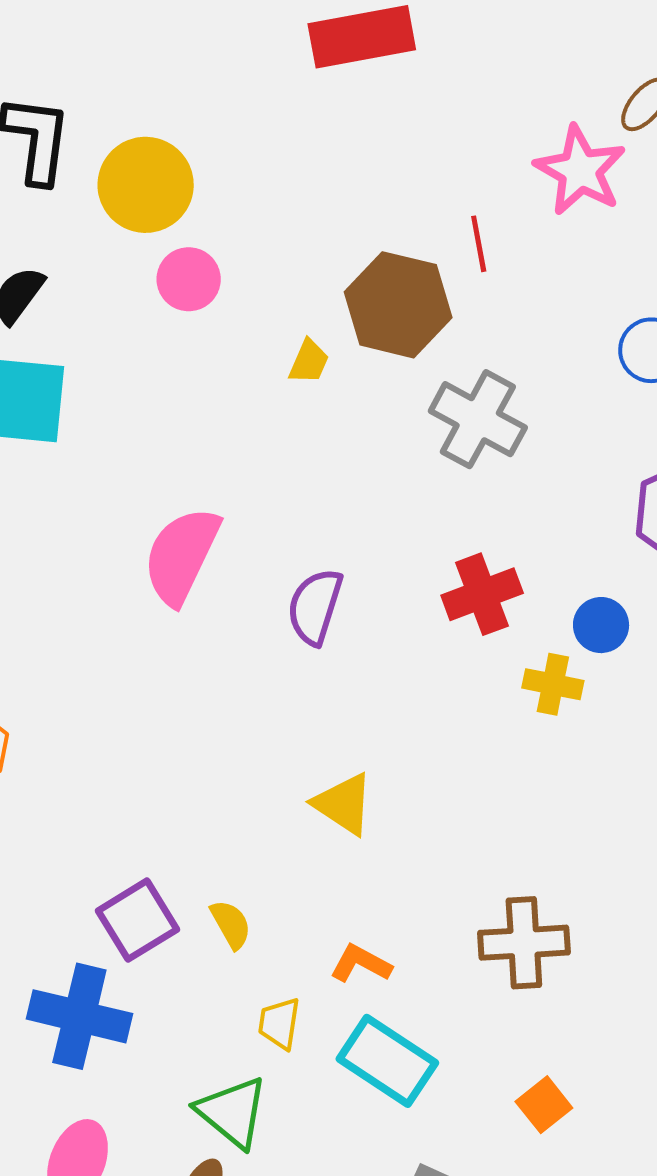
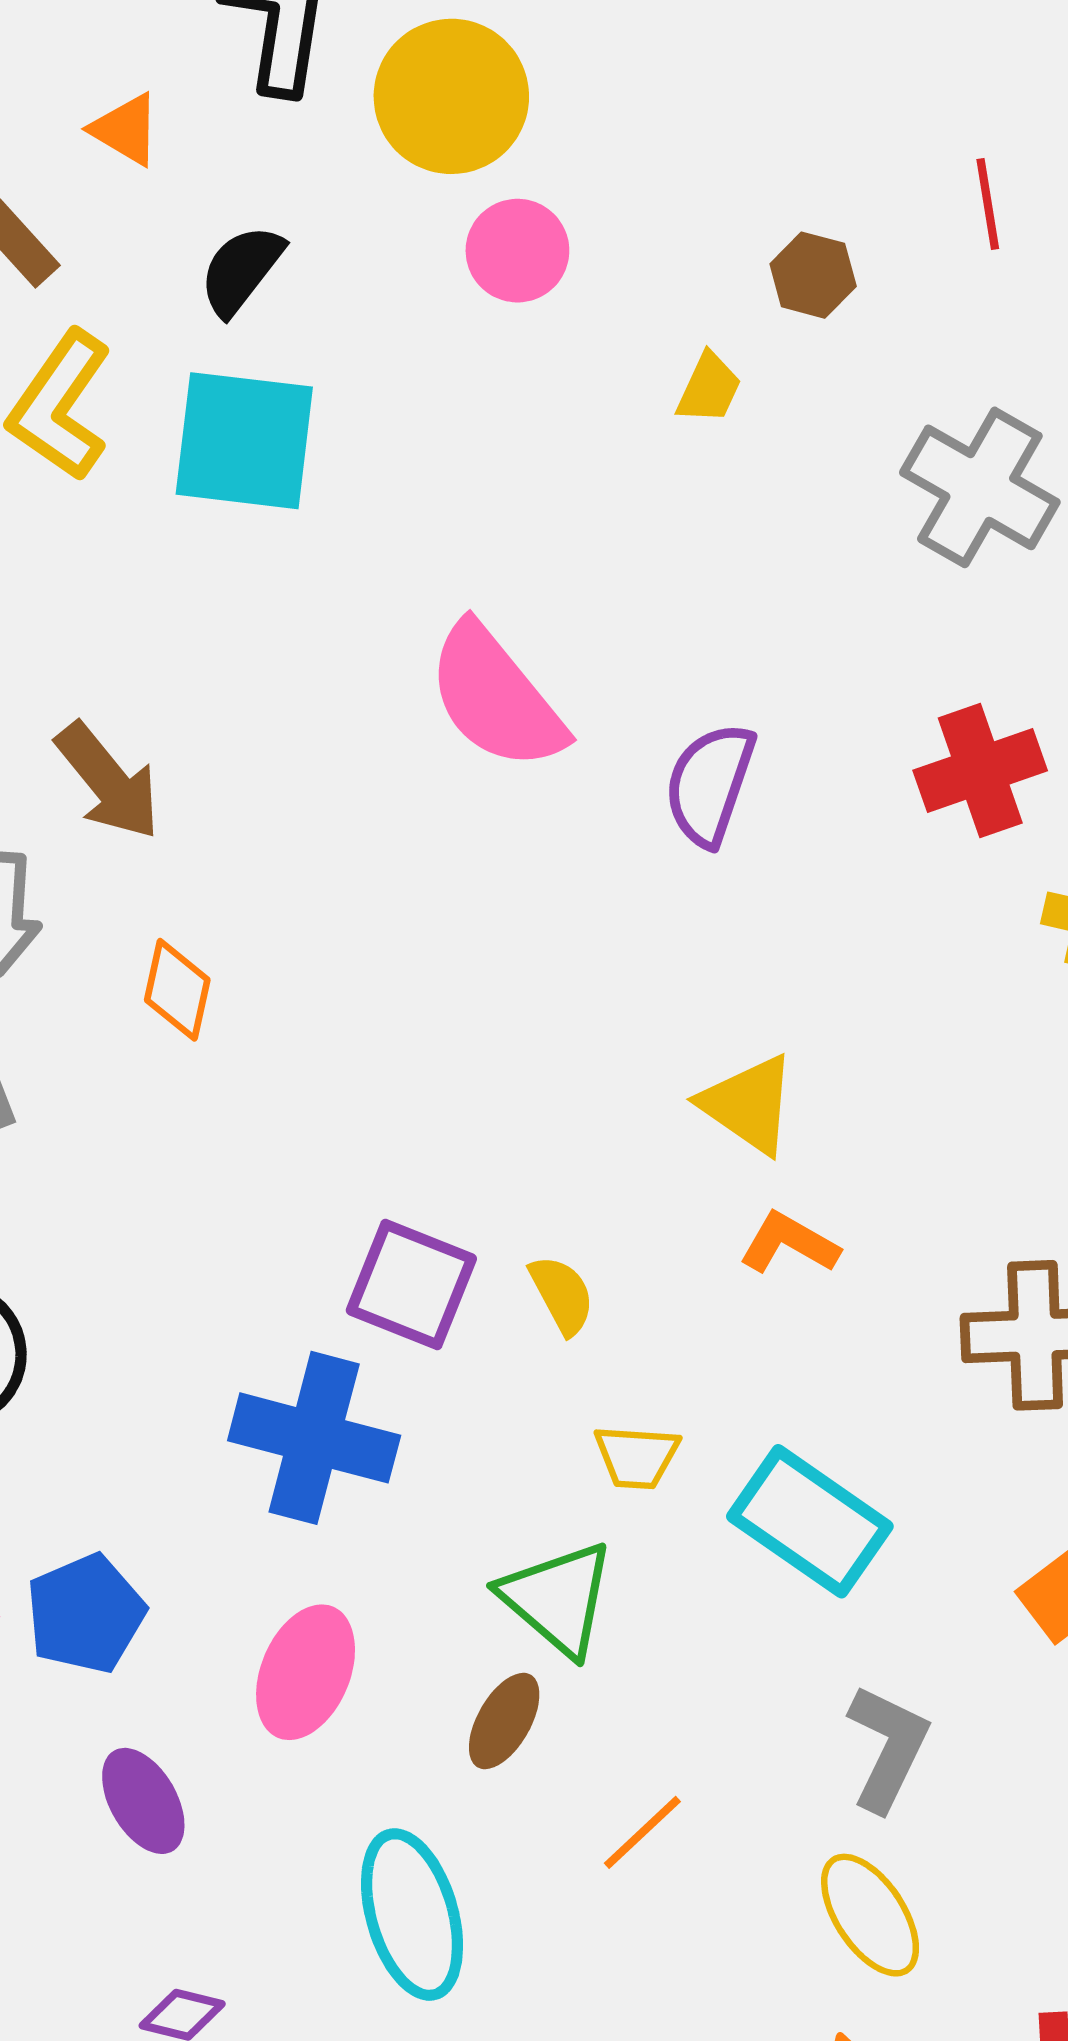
brown hexagon: (398, 305) -> (813, 275), moved, size x0.5
pink semicircle: (181, 556) -> (496, 697), turned -66
purple square: (138, 920) -> (411, 1285), turned -38
orange L-shape: (361, 964) -> (789, 1243), moved
yellow trapezoid: (279, 1023) -> (637, 1457), turned -96

